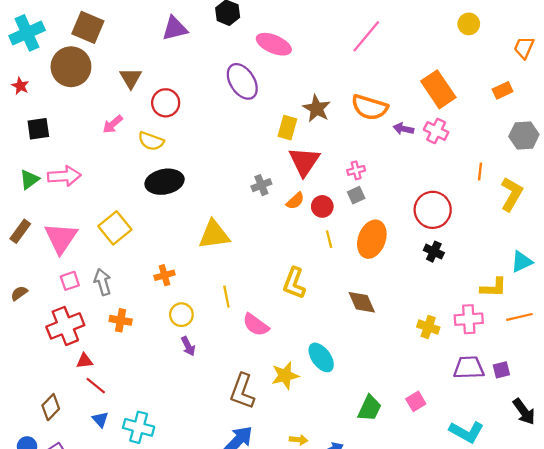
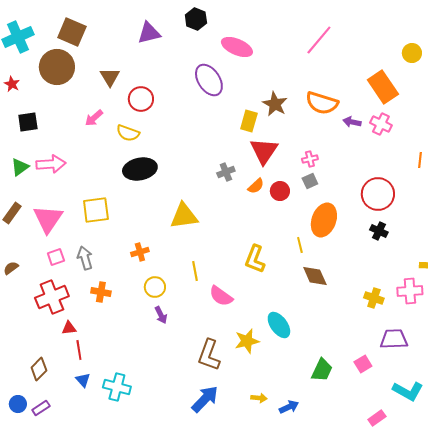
yellow circle: (469, 24) -> (412, 53), moved
yellow square: (115, 228) -> (96, 210), turned 32
yellow line: (329, 239) -> (300, 245), moved
purple trapezoid: (469, 368) -> (394, 339), moved
red line: (96, 386) -> (79, 350), turned 42

